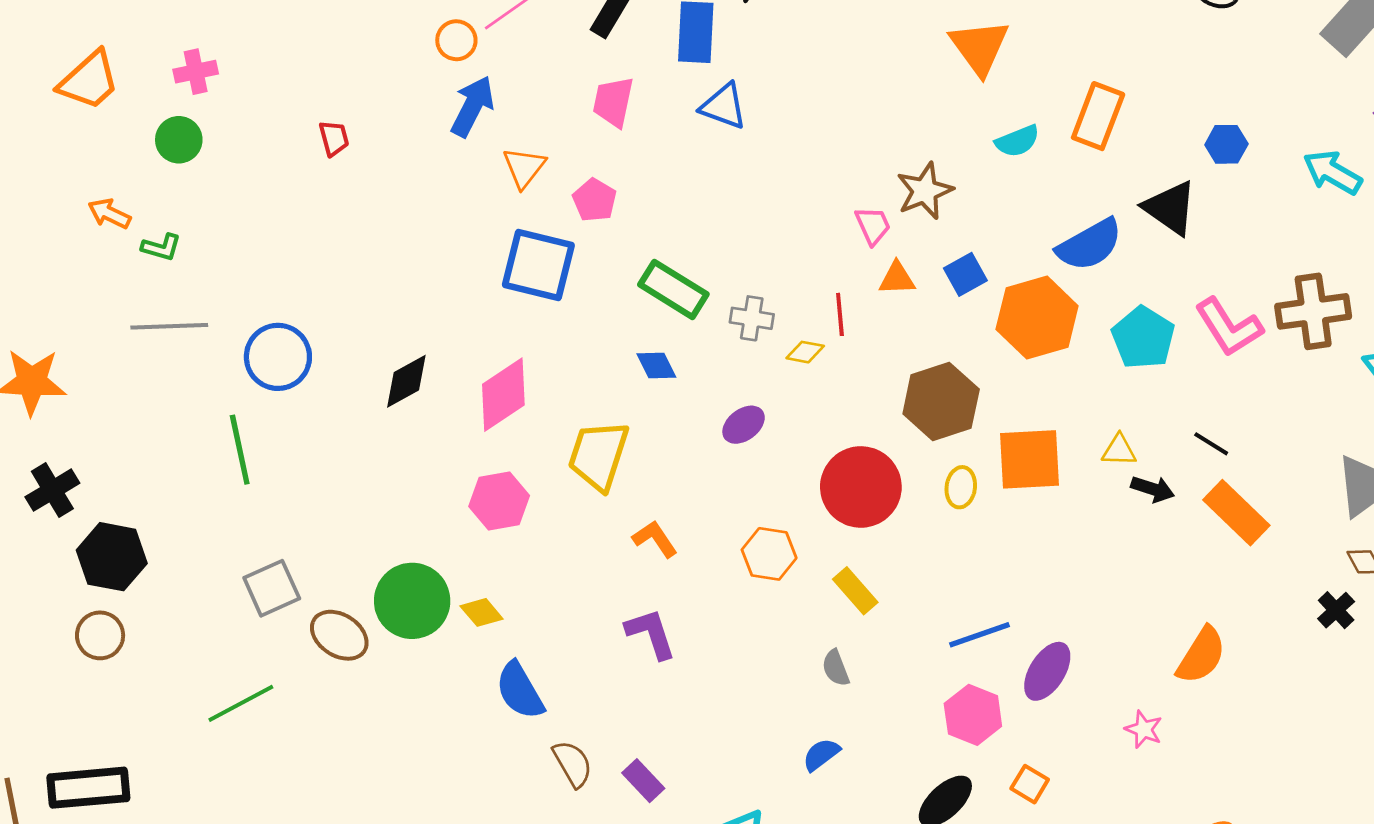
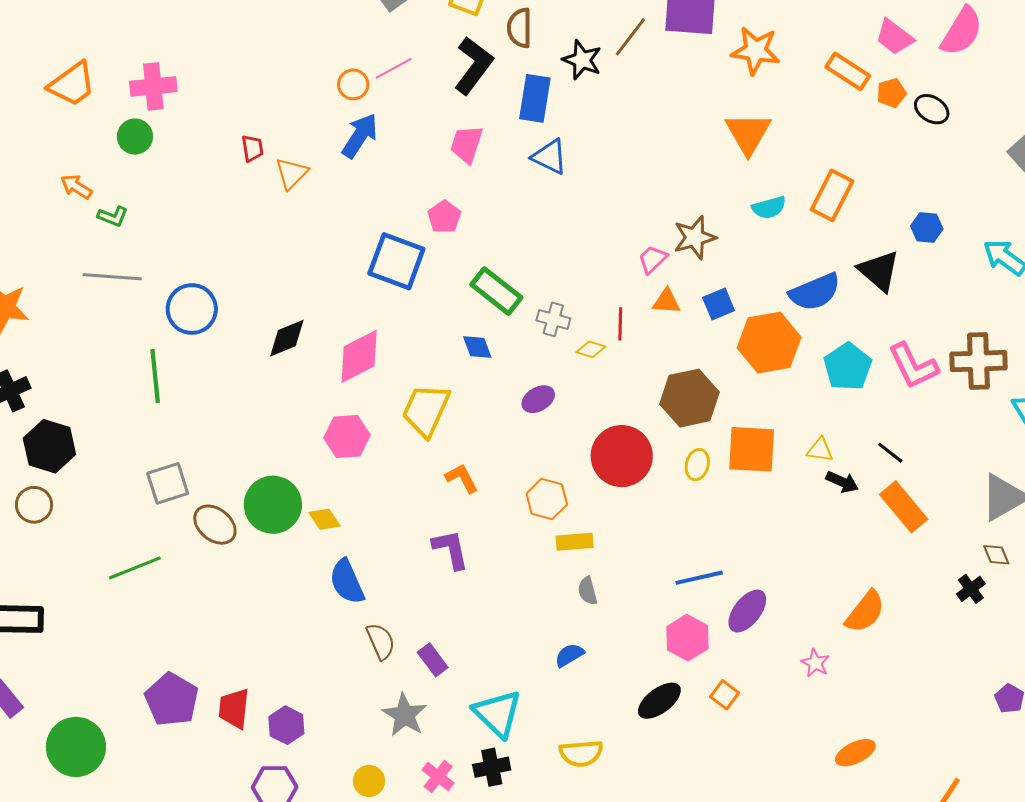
pink cross: (196, 72) -> (153, 86), size x1.4
orange triangle: (524, 168) -> (292, 173), moved
pink trapezoid: (873, 226) -> (653, 259), turned -116
yellow rectangle: (855, 591) -> (575, 542), moved, turned -60

